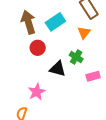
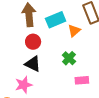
orange triangle: (84, 33) -> (74, 31), moved
black triangle: (58, 69) -> (33, 64), moved

